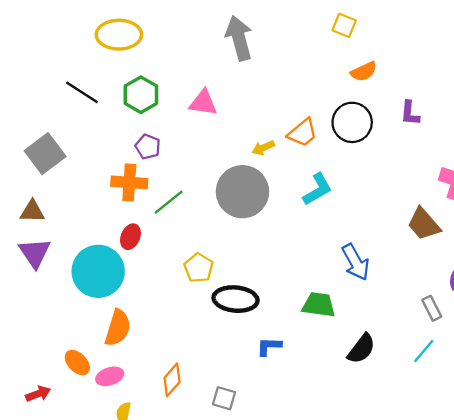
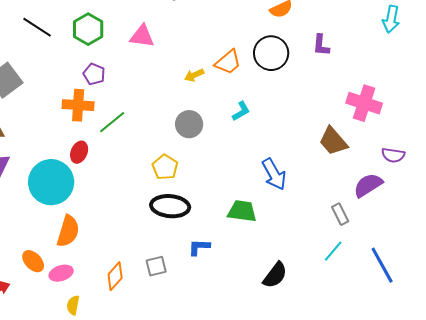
cyan L-shape: (318, 189) -> (241, 111), size x0.7
gray circle: (242, 192) -> (189, 124), moved, size x0.6
yellow pentagon: (199, 268) -> (165, 167), moved
black semicircle: (361, 349) -> (275, 275), moved
gray square: (224, 398) -> (156, 266), moved, turned -30

